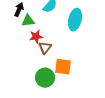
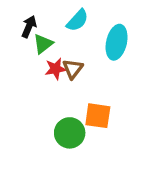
green triangle: (28, 21) -> (43, 44), turned -32
brown triangle: (45, 48) -> (73, 69), moved

